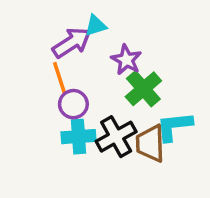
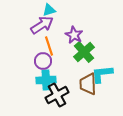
cyan triangle: (96, 26) -> (49, 10), moved
orange line: (60, 78) -> (49, 46), moved
black cross: (116, 137) -> (57, 95), moved

